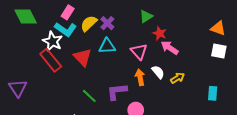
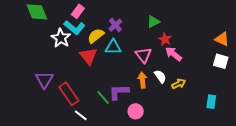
yellow semicircle: (89, 23) -> (96, 36), moved
red rectangle: (51, 60) -> (69, 94), moved
purple triangle: (18, 88) -> (44, 80), moved
green line: (89, 96) -> (103, 98), moved

